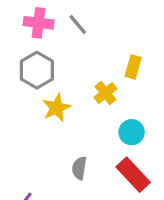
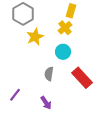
yellow rectangle: (133, 67) -> (71, 11), moved
cyan circle: (132, 132) -> (63, 52), moved

